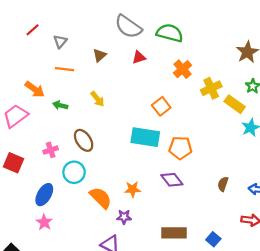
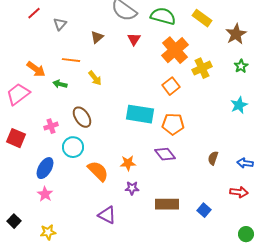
red triangle: (139, 57) -> (134, 39), turned -40
orange line: (64, 69) -> (71, 60), moved
orange cross: (183, 69) -> (175, 50), size x1.5
yellow rectangle: (235, 104) -> (202, 18), moved
orange square: (161, 106) -> (171, 86), moved
purple star: (124, 217) -> (132, 188), moved

